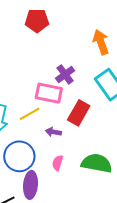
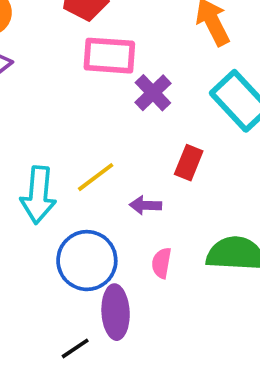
pink rectangle: (49, 93) -> (109, 56), moved
red rectangle: (79, 113) -> (189, 163), size x0.7

